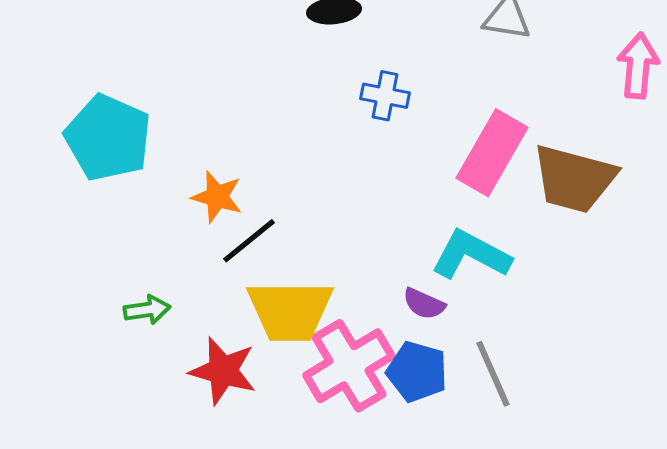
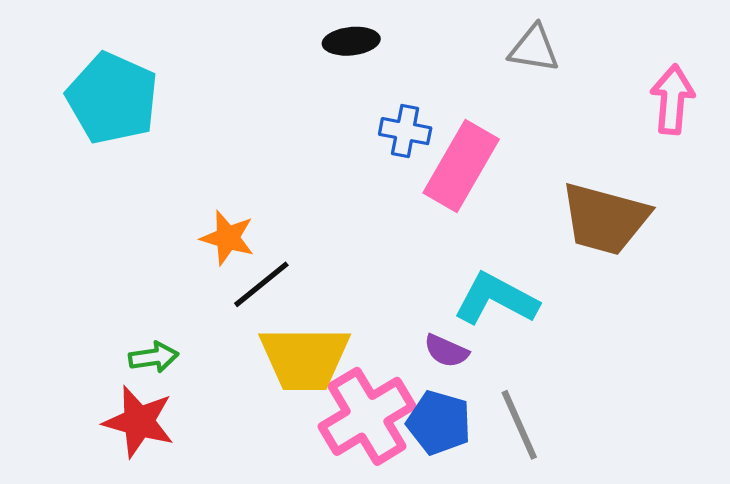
cyan pentagon: (108, 138) -> (112, 98), moved
pink rectangle: (492, 153) -> (461, 166), moved
red star: (223, 371) -> (139, 422), moved

